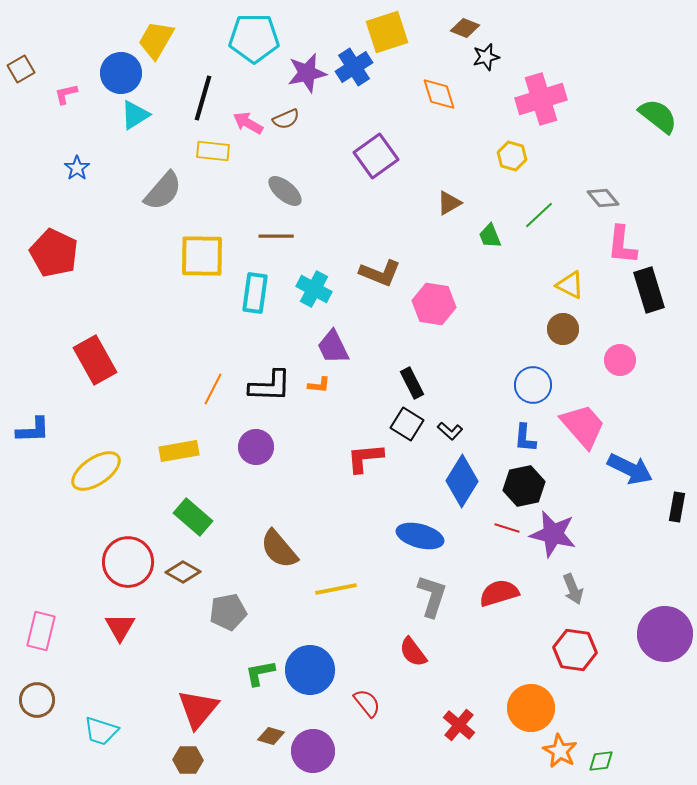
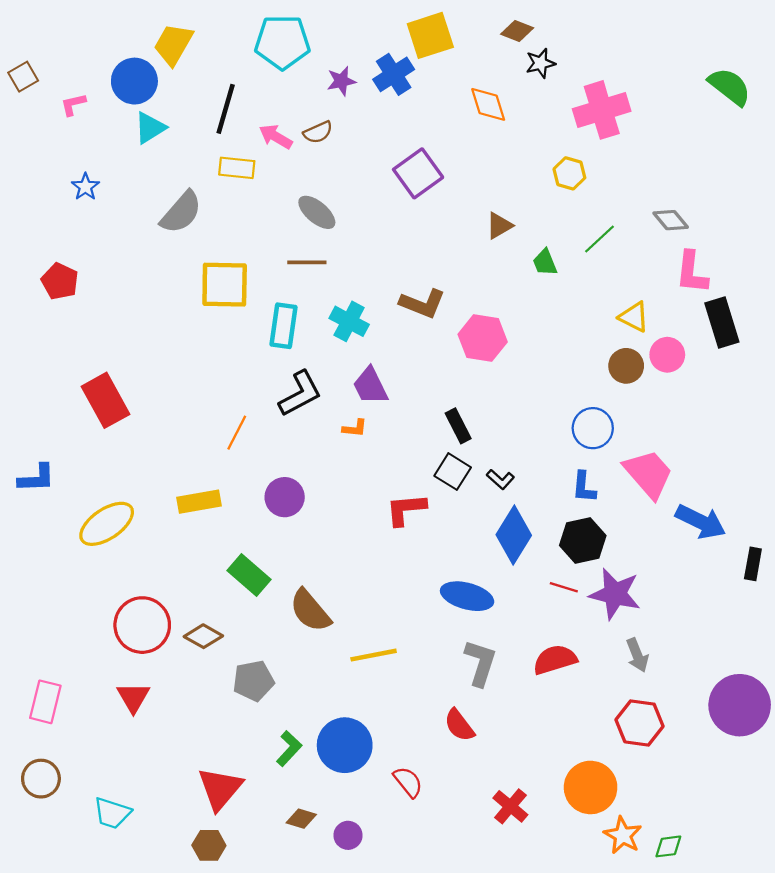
purple star: (307, 73) -> (341, 81), size x0.7
green semicircle: (658, 116) -> (730, 87), moved
red pentagon: (54, 253) -> (60, 281), size x0.7
pink circle: (620, 360) -> (667, 355), moved
black L-shape: (270, 386) -> (300, 394), moved, turned -30
green rectangle: (193, 517) -> (249, 575), moved
green L-shape: (260, 673) -> (289, 749), turned 144
purple circle: (313, 751) -> (348, 835), size x0.6

